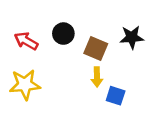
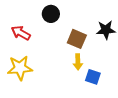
black circle: (63, 34) -> (51, 14), moved

